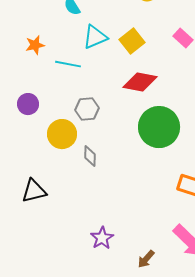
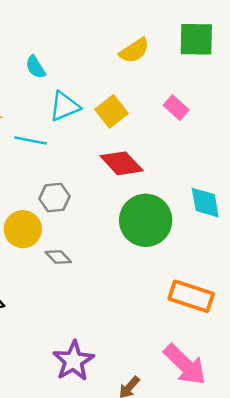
red diamond: (140, 82) -> (122, 163), turned 36
gray diamond: (90, 156) -> (58, 257), turned -45
purple star: (102, 238) -> (73, 361), size x1.4

